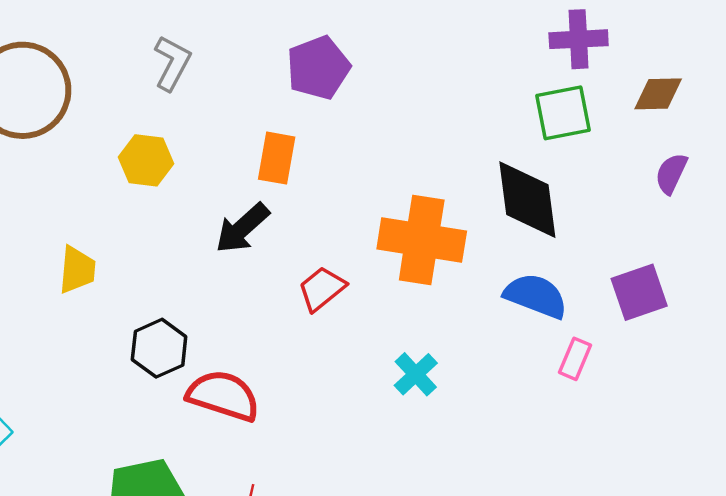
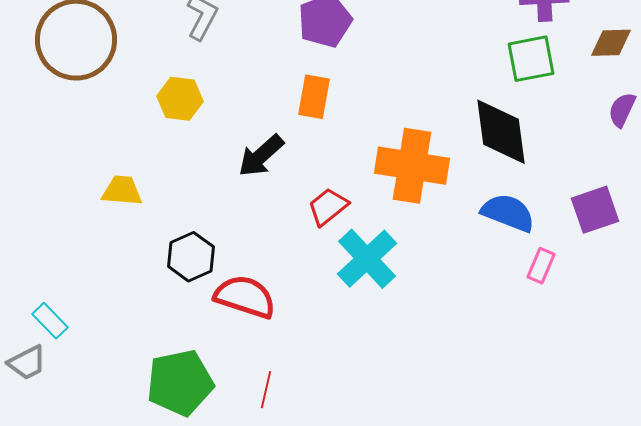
orange rectangle: (277, 158) -> (314, 97), moved
yellow trapezoid: (77, 270) -> (122, 191), turned -90
cyan cross: (416, 374) -> (367, 259), moved, size x1.6

